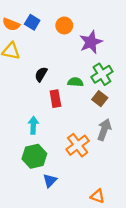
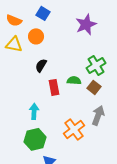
blue square: (32, 22) -> (43, 13), moved
orange circle: (64, 25) -> (36, 36), moved
purple star: (91, 42) -> (86, 24), moved
green semicircle: (75, 82) -> (74, 80), moved

